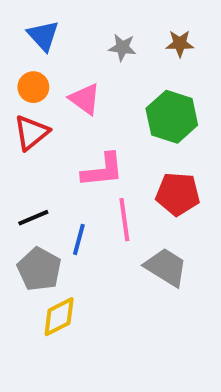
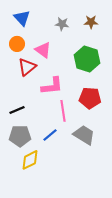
red triangle: (31, 133) -> (27, 67), moved
blue line: (79, 239) -> (50, 135), moved, turned 35
gray pentagon: (39, 269) -> (20, 136), turned -30

